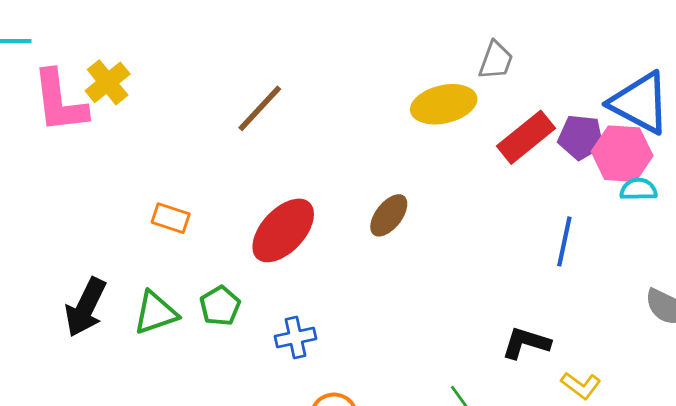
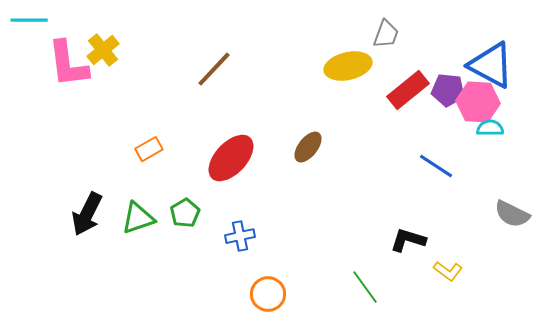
orange rectangle: (171, 218) -> (149, 149), turned -48
blue line: (564, 241) -> (436, 166), turned -69

